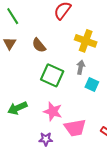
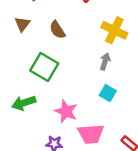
green square: (52, 75) -> (44, 67), moved
cyan square: (92, 84) -> (108, 93), moved

